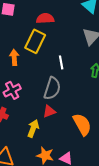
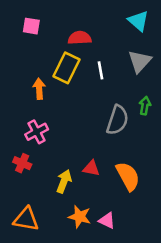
white line: (61, 62) -> (100, 70), moved
gray semicircle: (52, 88) -> (117, 120), moved
red triangle: (49, 111) -> (91, 168), moved, turned 32

